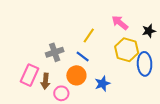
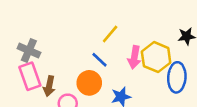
pink arrow: (120, 23) -> (134, 57), moved, turned -126
gray cross: (55, 52) -> (29, 51), moved, turned 36
pink rectangle: (29, 75) -> (30, 76), turned -50

